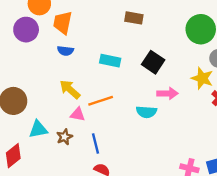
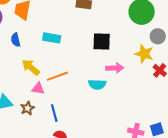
blue semicircle: (65, 51) -> (16, 40), moved, turned 72
cyan rectangle: (110, 61) -> (52, 38), moved
black square: (153, 62) -> (102, 42), turned -30

